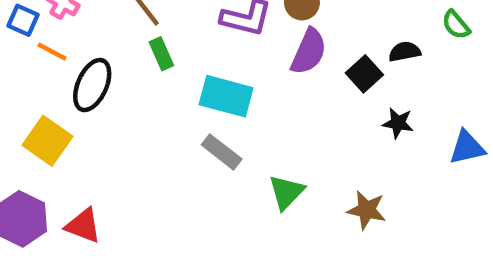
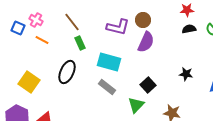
orange line: (52, 52) -> (42, 40), moved
black semicircle: (405, 52) -> (189, 29), moved
black square: (364, 74) -> (148, 85), moved
black ellipse: (92, 85) -> (67, 72), moved

